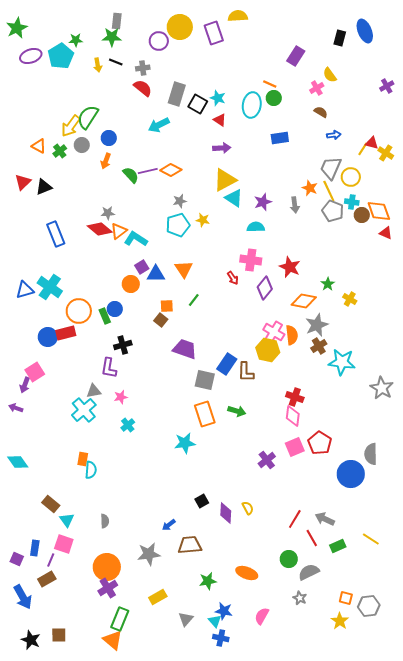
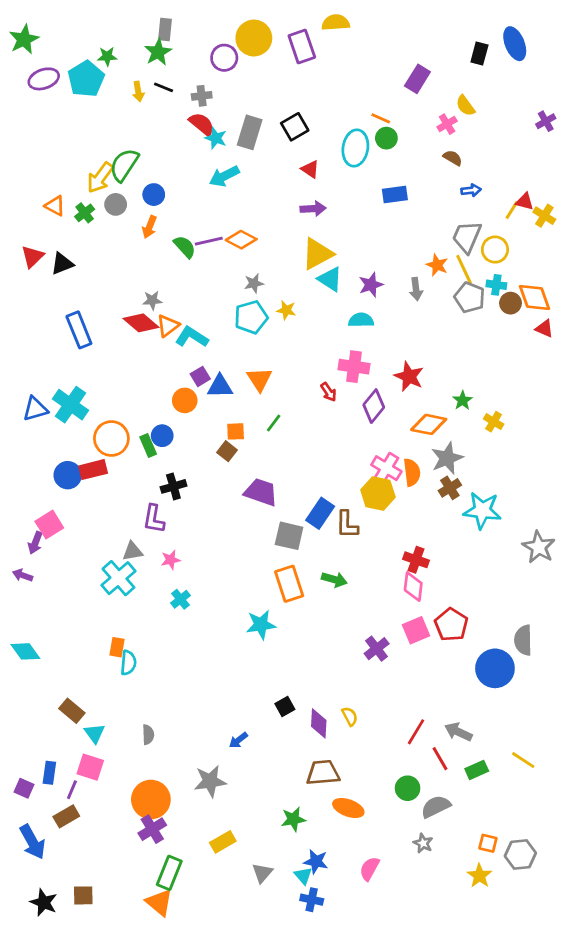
green star: (112, 37) -> (158, 52), turned -30
cyan star: (218, 98) -> (216, 138), moved
black square: (198, 104) -> (295, 127), moved, turned 30
brown trapezoid: (190, 545) -> (323, 773), moved

